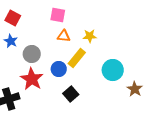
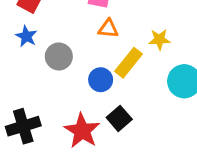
yellow star: (90, 36) -> (159, 39), moved
red star: (32, 79) -> (82, 131), moved

